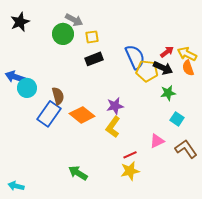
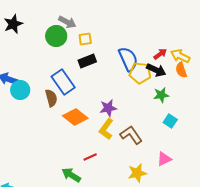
blue rectangle: (49, 114) -> (63, 82), moved, turned -70
pink triangle: (157, 141) -> (164, 159), moved
brown L-shape: (186, 149) -> (131, 135), moved
red line: (130, 155) -> (90, 157), moved
yellow star: (130, 171) -> (137, 173), moved

